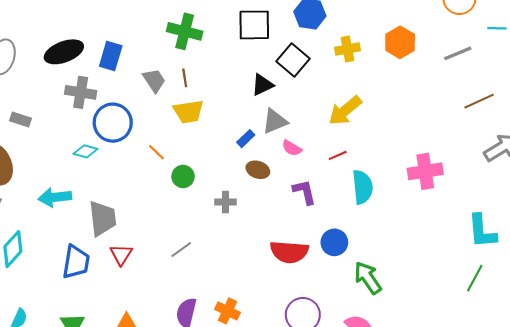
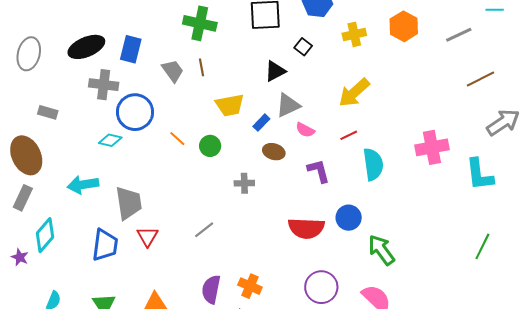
black square: (293, 60) -> (303, 47), size x0.6
yellow trapezoid: (188, 112) -> (230, 105), moved
green circle: (183, 176) -> (210, 146), moved
cyan L-shape: (482, 231) -> (479, 174), moved

